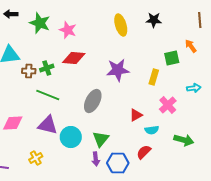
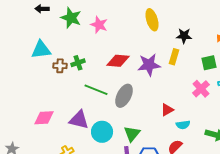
black star: (154, 20) -> (184, 36), moved
red diamond: (74, 58) -> (118, 61), moved
green square: (172, 58) -> (209, 63), moved
yellow rectangle: (154, 77) -> (174, 57), moved
green line: (48, 95) -> (96, 90), moved
pink cross: (168, 105) -> (201, 89), moved

